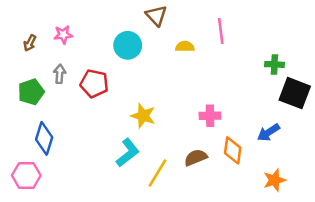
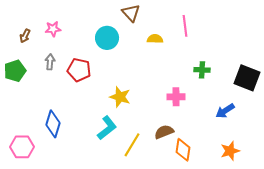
green cross: (274, 64) -> (202, 70), moved
green pentagon: (31, 92) -> (15, 71), moved
blue diamond: (44, 138) -> (53, 124), moved
orange diamond: (233, 150) -> (183, 150), moved

